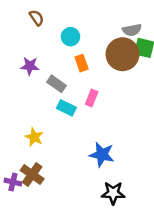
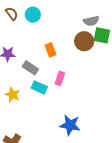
cyan circle: (70, 37) -> (33, 15), moved
brown circle: (123, 54) -> (84, 41), size x0.7
yellow star: (34, 137) -> (13, 95), moved

